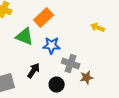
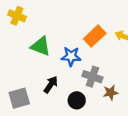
orange rectangle: (44, 18) -> (95, 36), moved

